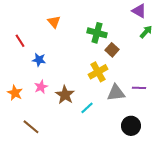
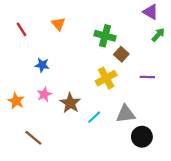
red line: (20, 41) -> (21, 29), moved
purple line: (139, 88) -> (147, 77), moved
gray triangle: (116, 93) -> (126, 114), moved

